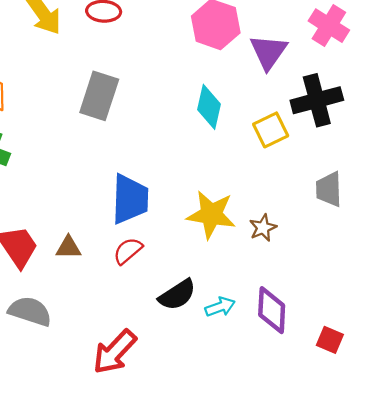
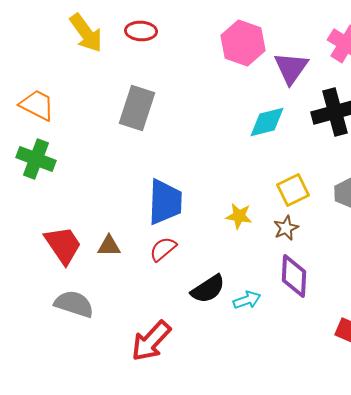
cyan diamond: (209, 107) -> (267, 122), moved, turned 63
yellow square: (271, 130) -> (293, 190), moved
yellow star: (211, 215) -> (239, 216), size x0.6
purple diamond: (272, 310) -> (294, 276), moved

